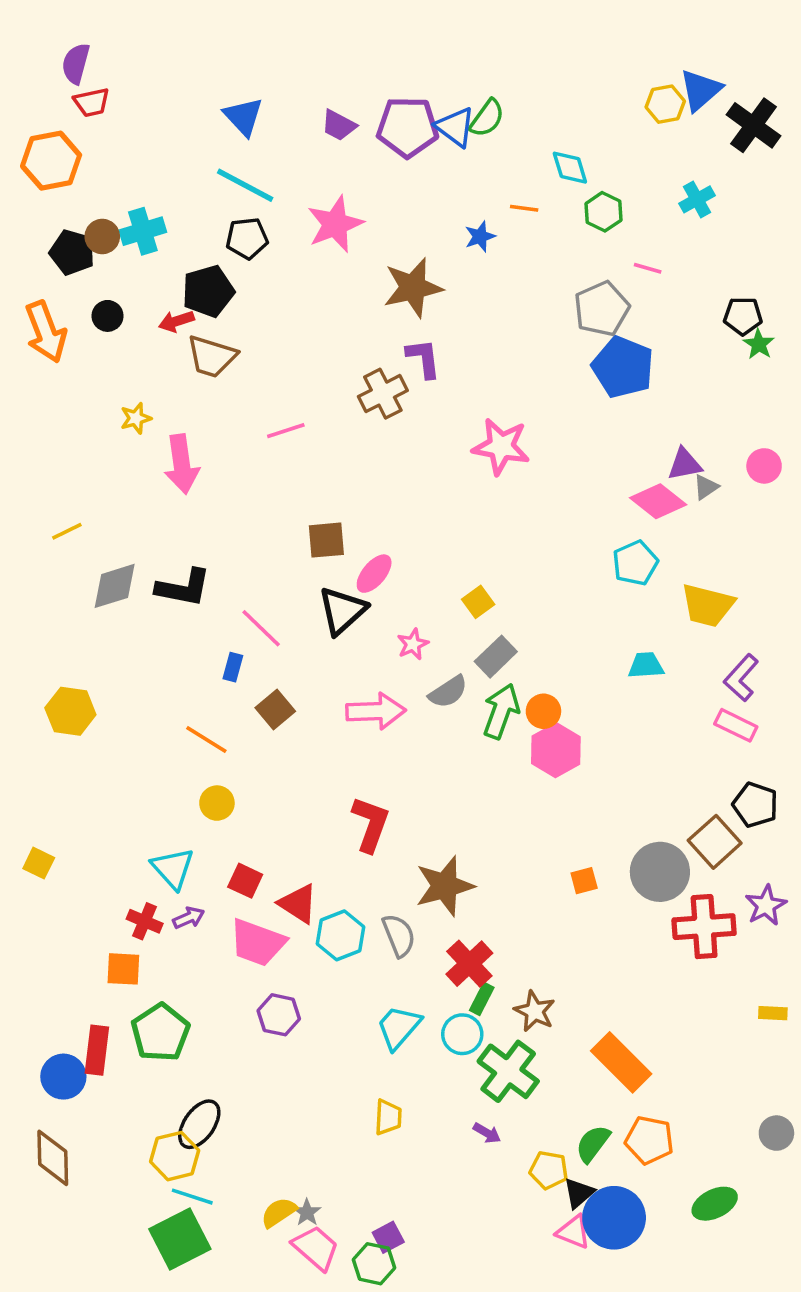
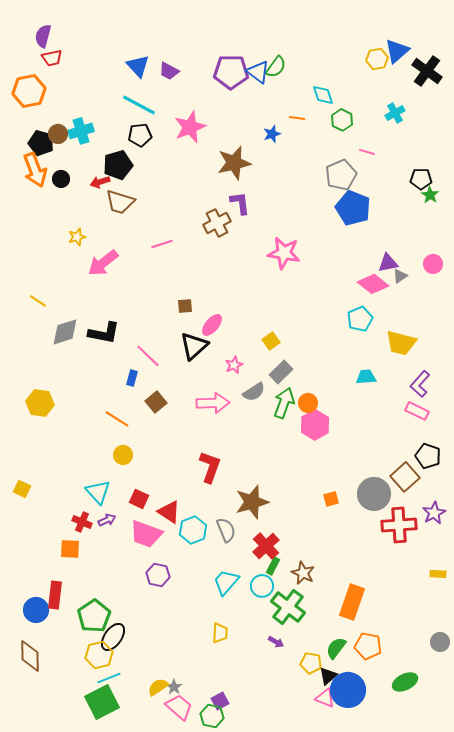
purple trapezoid: (339, 125) -> (169, 71), moved
orange arrow: (46, 332) -> (35, 170), moved
pink arrow: (182, 464) -> (103, 263), turned 60
yellow line: (67, 531) -> (38, 301), turned 60
brown square: (326, 540) -> (185, 306), size x0.7
green pentagon: (160, 1032) -> (94, 616), moved
orange rectangle: (621, 1062) -> (352, 602), turned 64
cyan line: (192, 1197) -> (109, 678), turned -40

